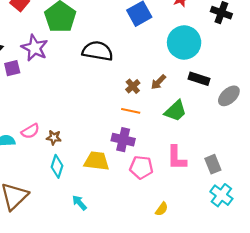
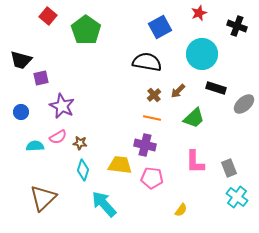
purple star: (35, 48) -> (62, 106), moved
black semicircle: (98, 51) -> (147, 62), moved
pink pentagon: (141, 167) -> (152, 178), moved
cyan arrow: (79, 203) -> (104, 204), size x1.8

